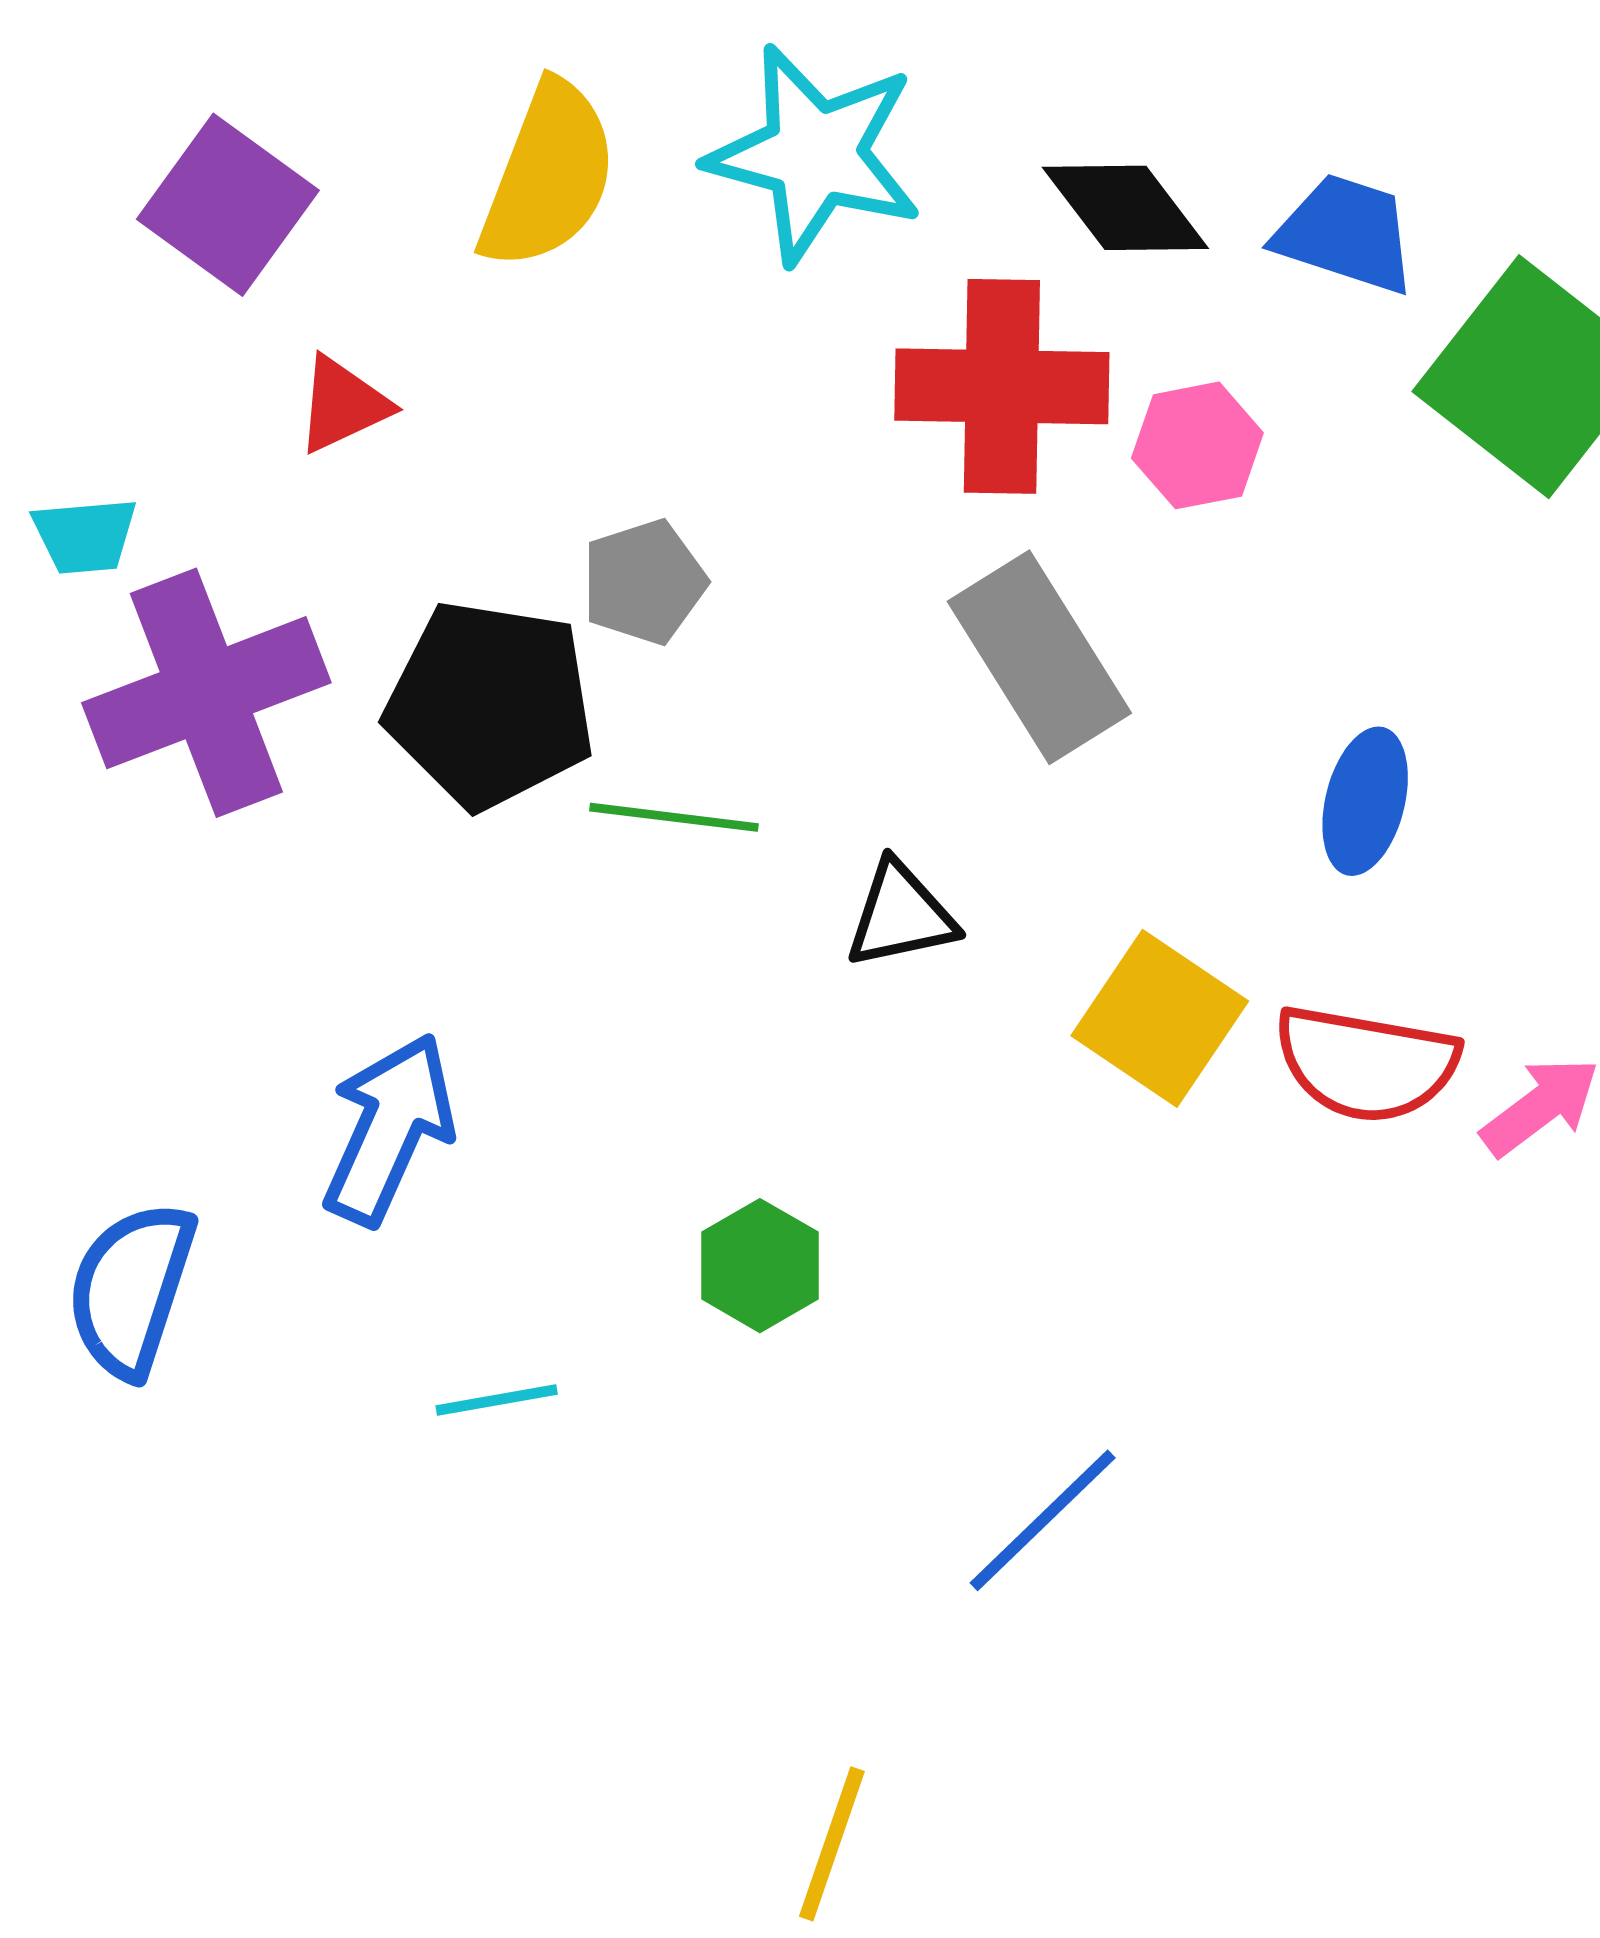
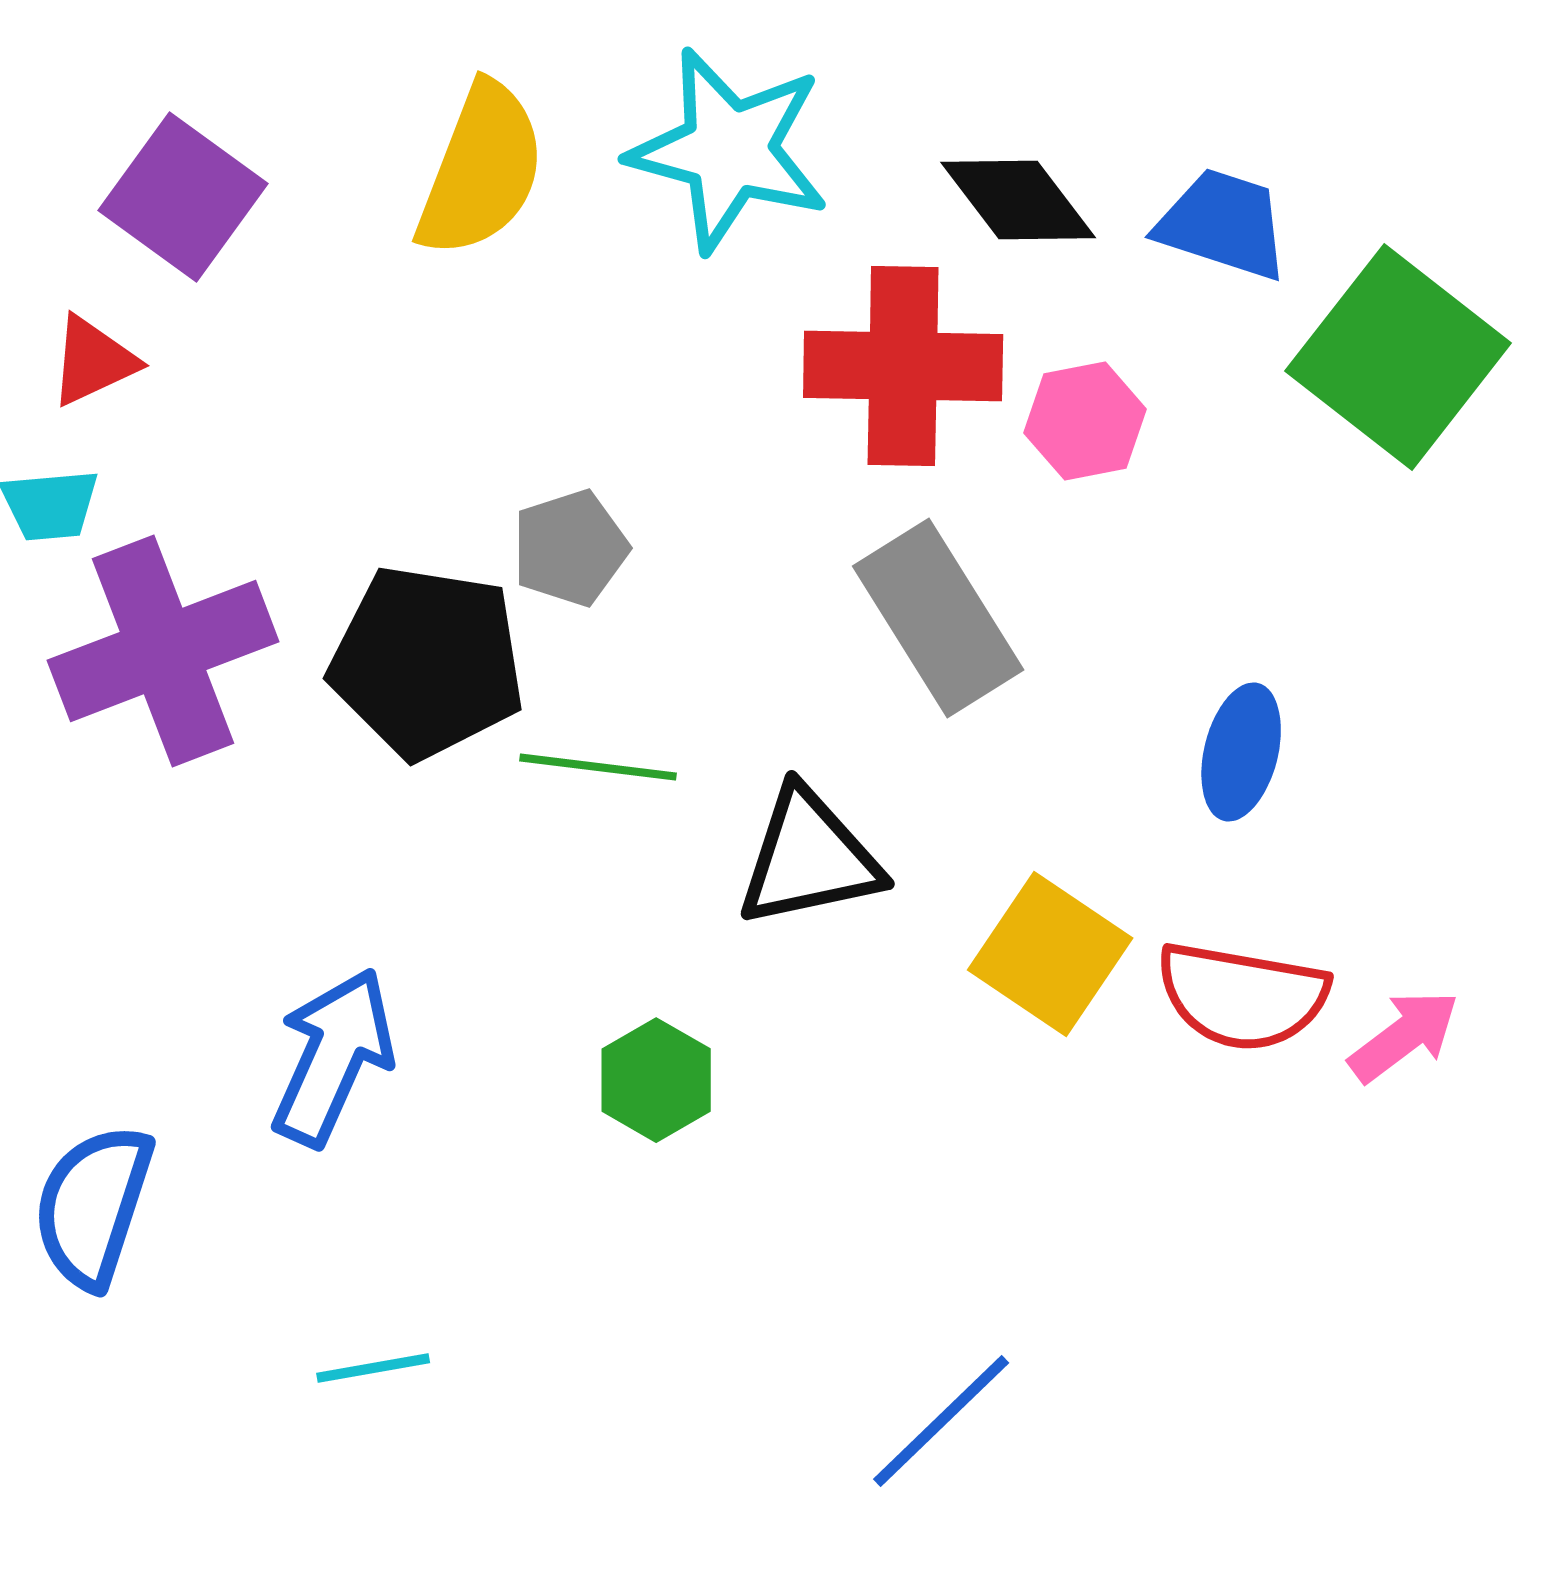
red triangle: (343, 405) -> (93, 361), moved
black triangle: (901, 915) -> (809, 858), size x1.4
green hexagon: (760, 1266) -> (656, 1080), moved
cyan line: (497, 1400) -> (373, 1368), moved

